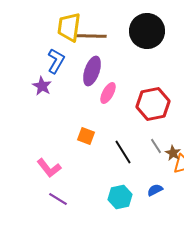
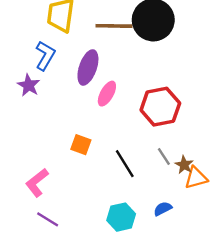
brown line: (91, 36) -> (114, 26), moved
pink L-shape: (49, 168) -> (37, 183), turned 90

